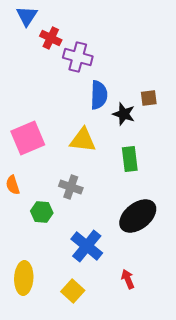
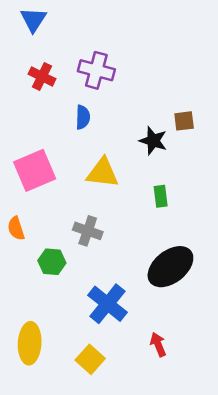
red cross: (51, 38) -> (42, 76), moved
blue semicircle: (99, 95) -> (83, 117), moved, size x0.7
green rectangle: (130, 159) -> (161, 196), size x0.7

